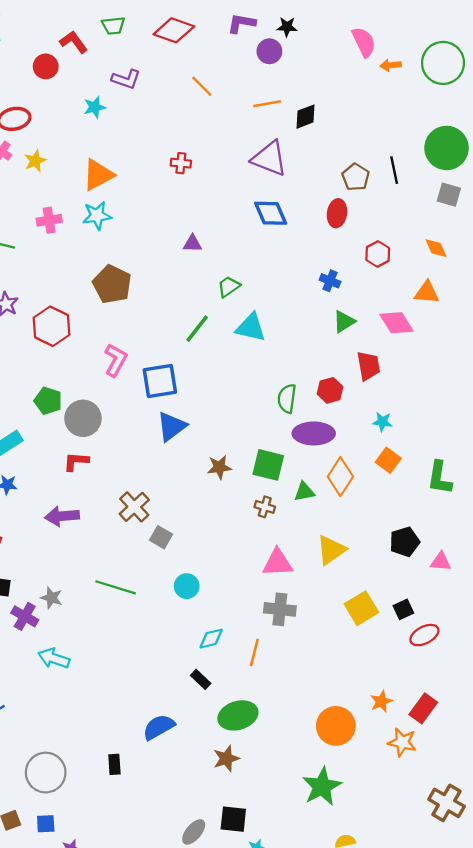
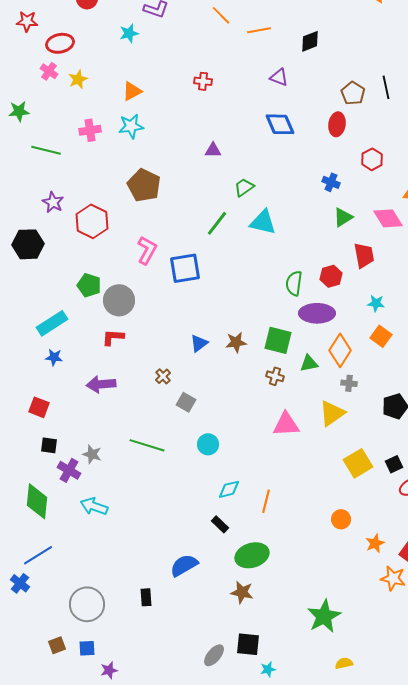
orange line: (267, 104) -> (259, 30), moved
purple triangle: (269, 158) -> (279, 77), size x0.6
orange triangle: (98, 175) -> (132, 91), size x0.7
blue triangle: (172, 426) -> (199, 343), moved, size x0.7
brown cross: (134, 507) -> (163, 376), size x0.6
gray cross: (280, 609) -> (349, 383), moved, size x0.6
orange circle: (336, 726) -> (341, 519), moved, size x0.6
brown star: (226, 759) -> (242, 592), turned 30

